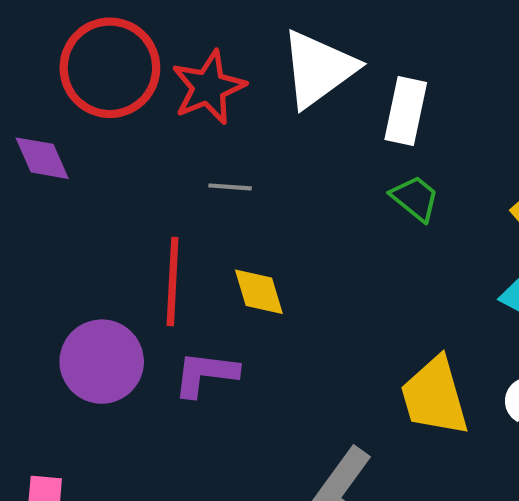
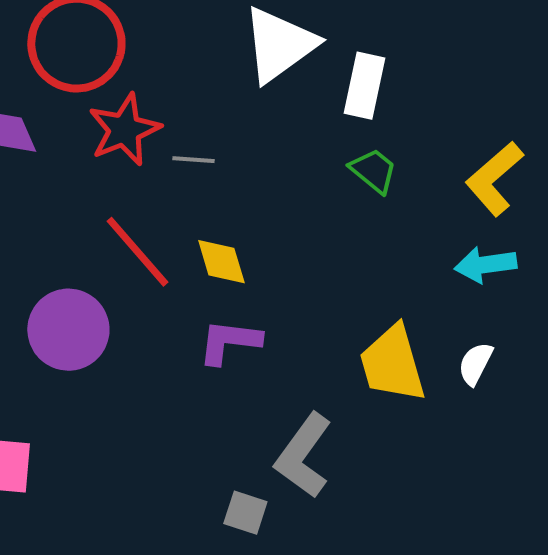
red star: (209, 87) -> (124, 130), moved
red line: (173, 281) -> (137, 252), turned -44
purple L-shape: (205, 374) -> (229, 342), moved

